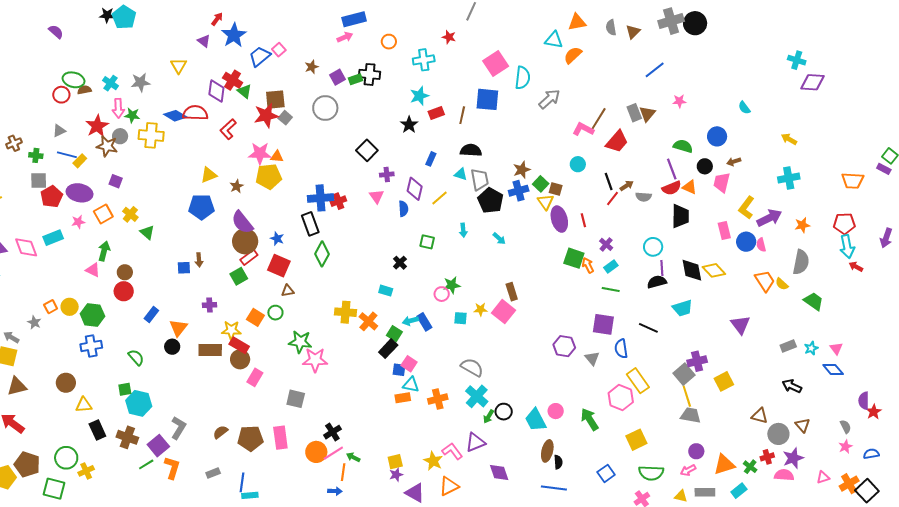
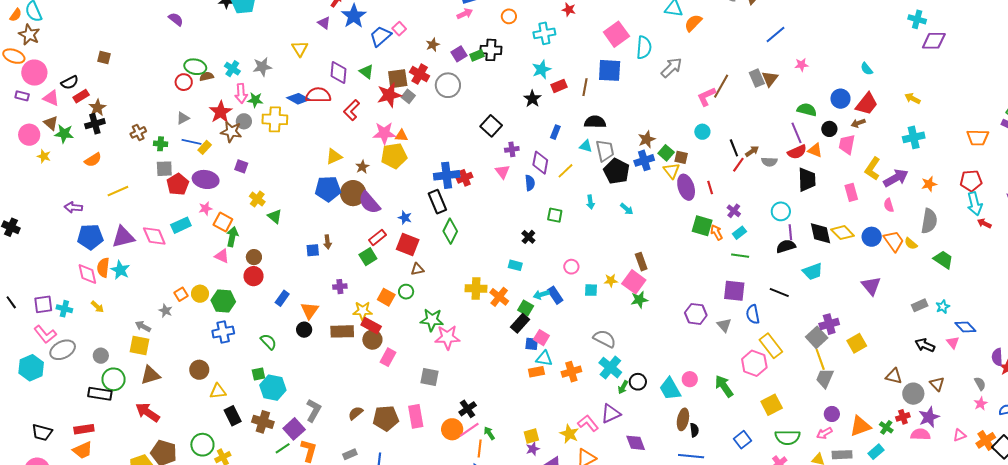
red cross: (233, 80) -> (420, 74), moved
pink L-shape: (583, 129) -> (706, 97), turned -50
red trapezoid: (617, 142) -> (867, 104), moved
orange square: (103, 214) -> (223, 222), moved, turned -30
brown circle: (245, 241) -> (353, 193), moved
blue circle: (746, 242) -> (872, 237), moved
green star: (452, 285) -> (639, 300), moved
pink triangle: (836, 348) -> (953, 342), moved
gray trapezoid: (691, 415) -> (825, 378), turned -75
green arrow: (353, 457) -> (489, 433), turned 32

